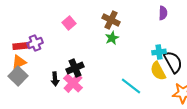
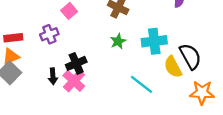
green star: (112, 38) -> (118, 41), moved
purple cross: (35, 43) -> (49, 34), moved
cyan cross: (159, 52) -> (154, 41), moved, size x1.5

